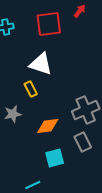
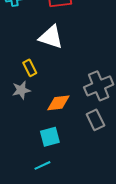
yellow rectangle: (31, 89) -> (30, 68), moved
cyan square: (55, 158) -> (50, 137), moved

